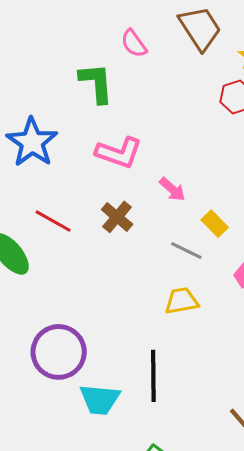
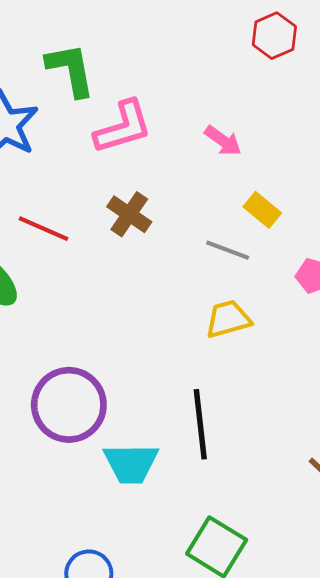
green L-shape: (96, 83) -> (71, 70), moved
pink L-shape: (119, 153) -> (123, 127), turned -30
pink arrow: (172, 189) -> (223, 141), moved

